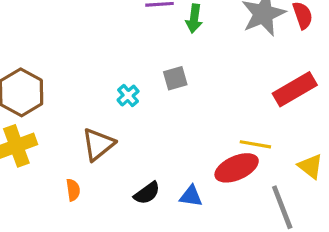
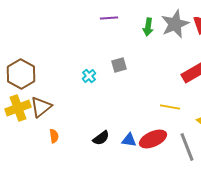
green arrow: (194, 18) -> (148, 27), moved
brown triangle: (98, 144) -> (41, 107), moved
red ellipse: (237, 168) -> (153, 139), moved

